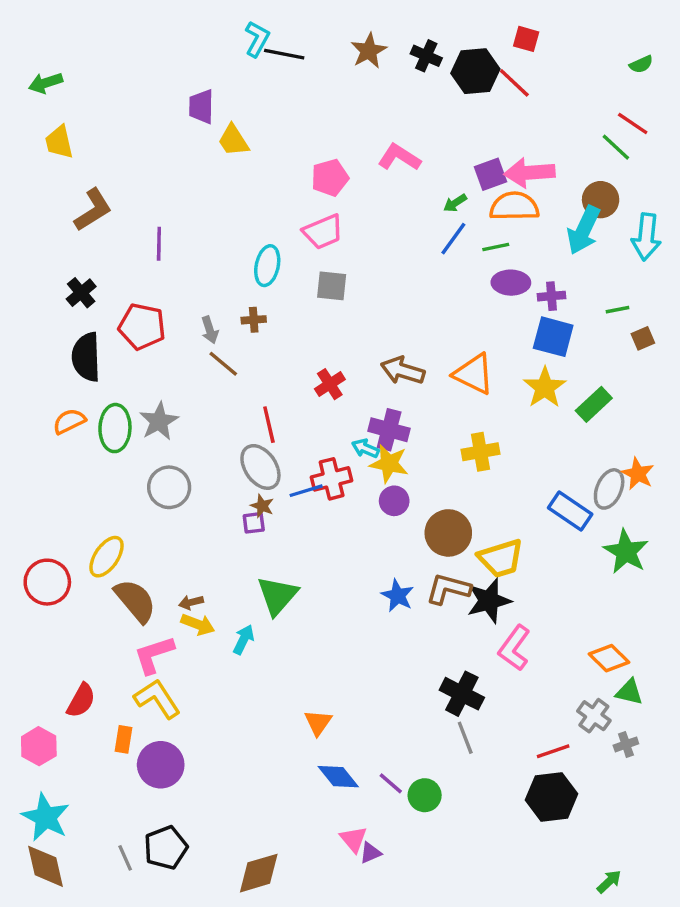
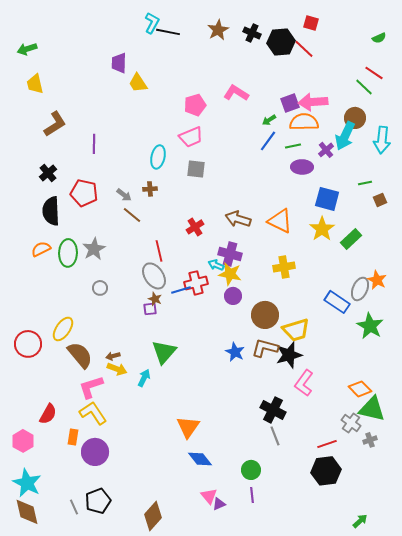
purple cross: (552, 296) -> (326, 150), moved, turned -35
gray arrow: (210, 330) -> (124, 195), turned -35
gray circle: (169, 487) -> (100, 288), size x0.6
green triangle: (629, 692) -> (372, 409), size x1.6
orange triangle: (318, 722) -> (188, 427), size x1.4
purple line: (391, 783) -> (252, 495), moved, turned 42
brown diamond: (259, 873) -> (153, 516), turned -32

